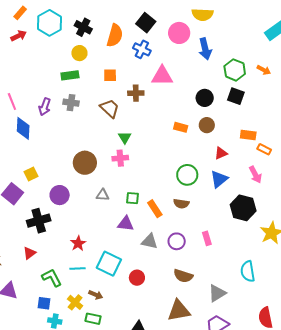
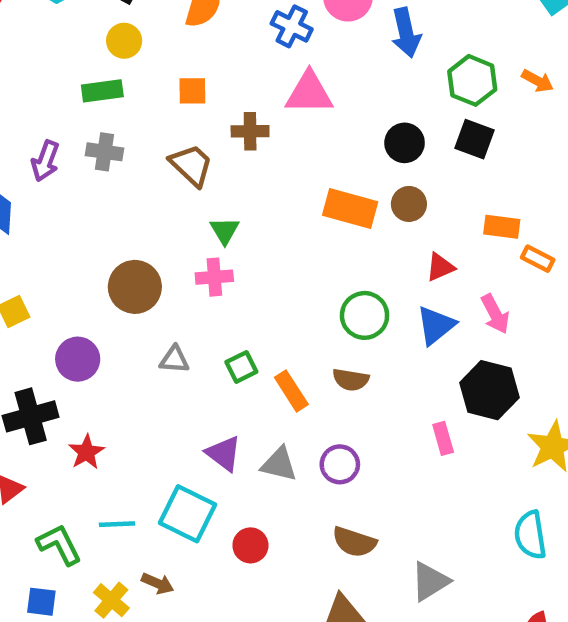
blue cross: (142, 49) -> (292, 26), moved
orange rectangle: (181, 127) -> (350, 209), size x1.6
pink arrow: (255, 175) -> (495, 314), moved
green square: (132, 198) -> (241, 367), turned -32
purple triangle: (126, 224) -> (224, 453), moved, turned 30
pink rectangle: (207, 238) -> (443, 438), moved
red star: (78, 243) -> (86, 452), moved
cyan semicircle: (248, 271) -> (530, 535), moved

